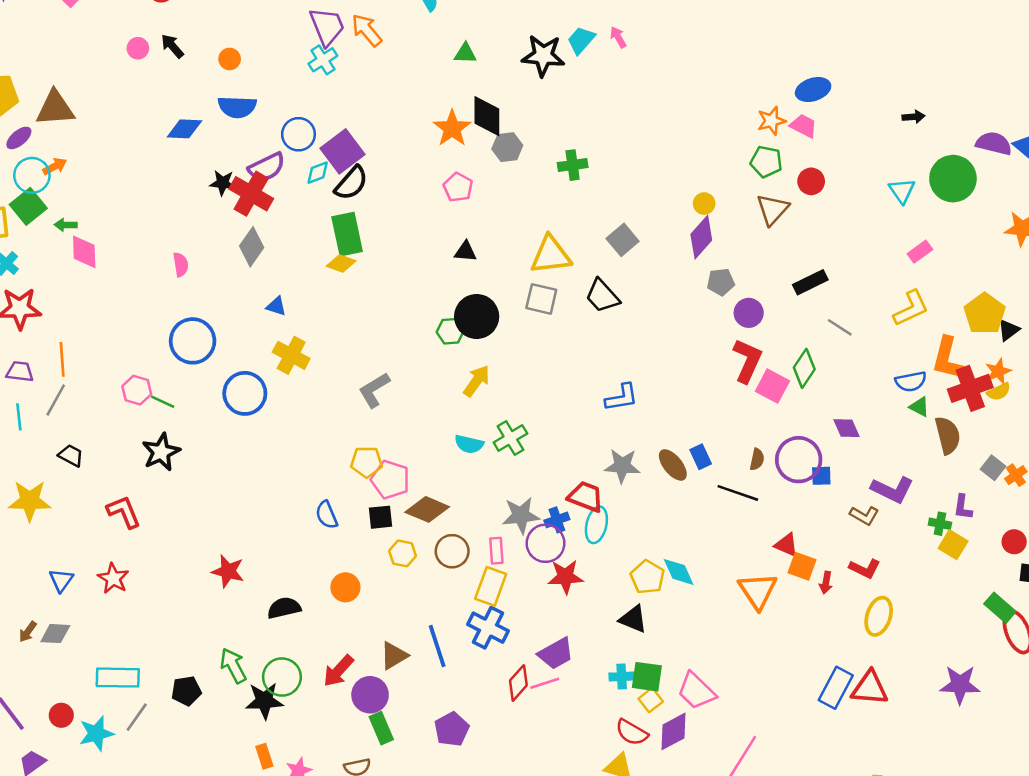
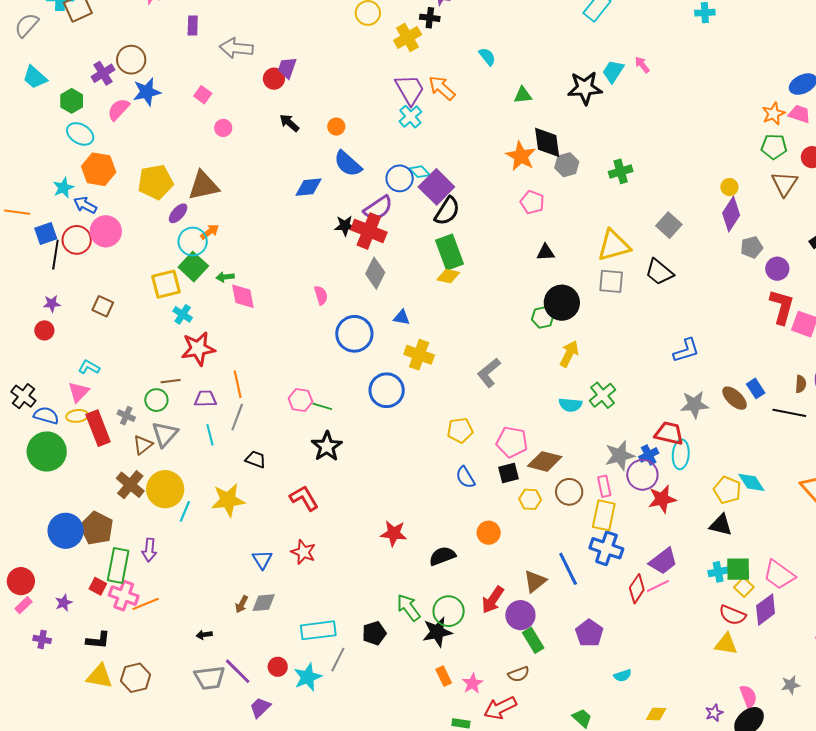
pink circle: (138, 48) -> (223, 128), moved
blue semicircle: (237, 107) -> (348, 164), turned 48
cyan diamond: (318, 173) -> (420, 172), moved, turned 75
blue circle: (193, 341) -> (354, 334), moved
yellow pentagon: (367, 462) -> (460, 430), moved

